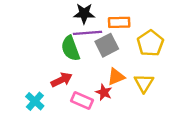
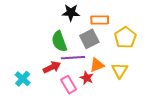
purple line: (88, 33) -> (73, 58), moved
cyan cross: (35, 101) -> (23, 79), moved
pink rectangle: (82, 101) -> (69, 85), turned 36

